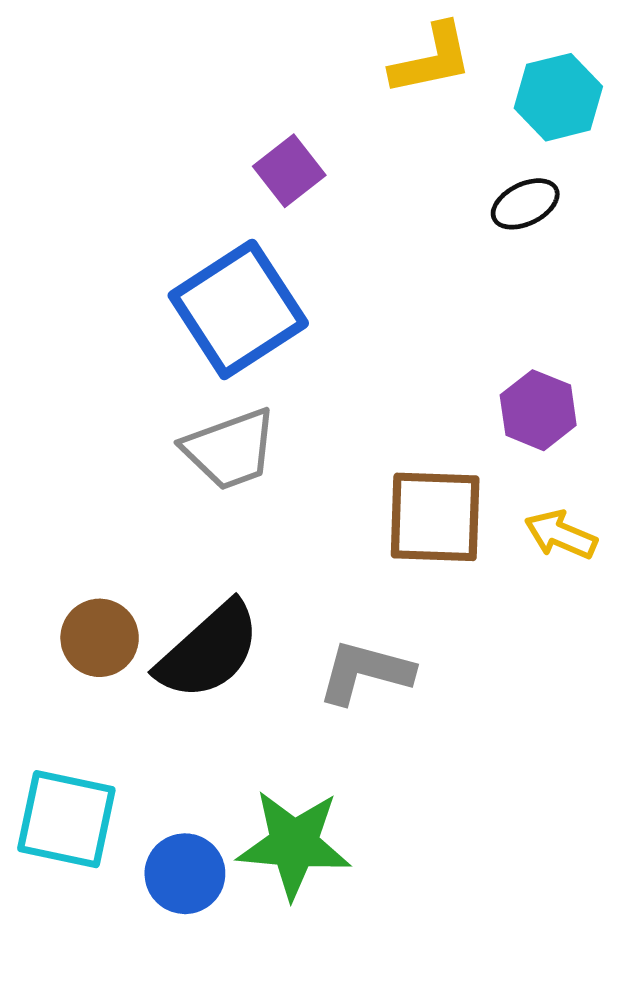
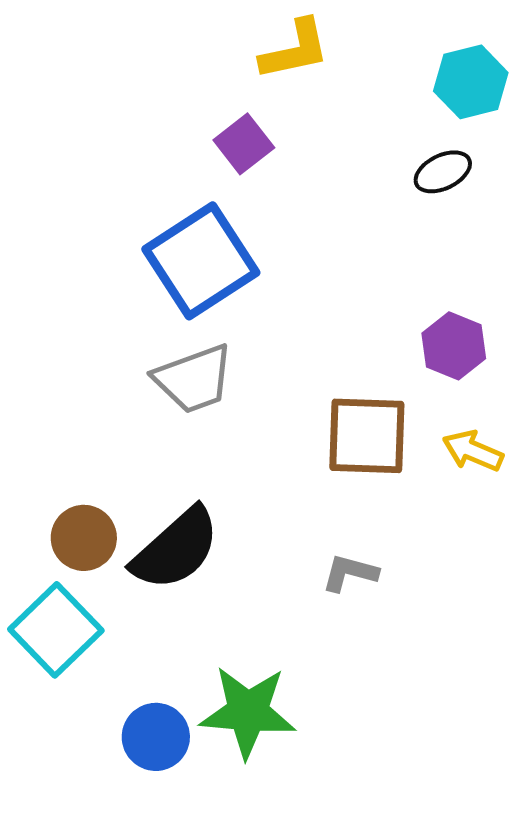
yellow L-shape: (432, 59) -> (295, 50), moved
gray L-shape: (365, 672) -> (350, 573), moved, size x0.7
cyan square: (66, 819) -> (56, 630), moved, turned 34

